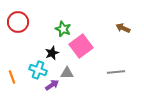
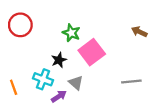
gray triangle: (67, 73) -> (76, 83), turned 40

